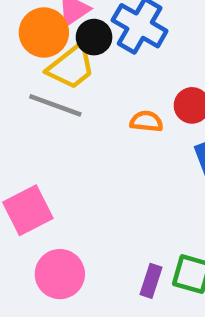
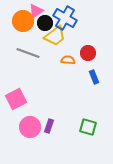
yellow trapezoid: (71, 67) -> (55, 36), moved
purple rectangle: (151, 281) -> (49, 126), moved

